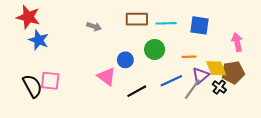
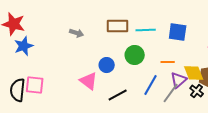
blue star: (39, 40) -> (24, 46), turned 30
blue line: (171, 81) -> (151, 85), turned -35
black semicircle: (32, 86) -> (18, 90), turned -145

